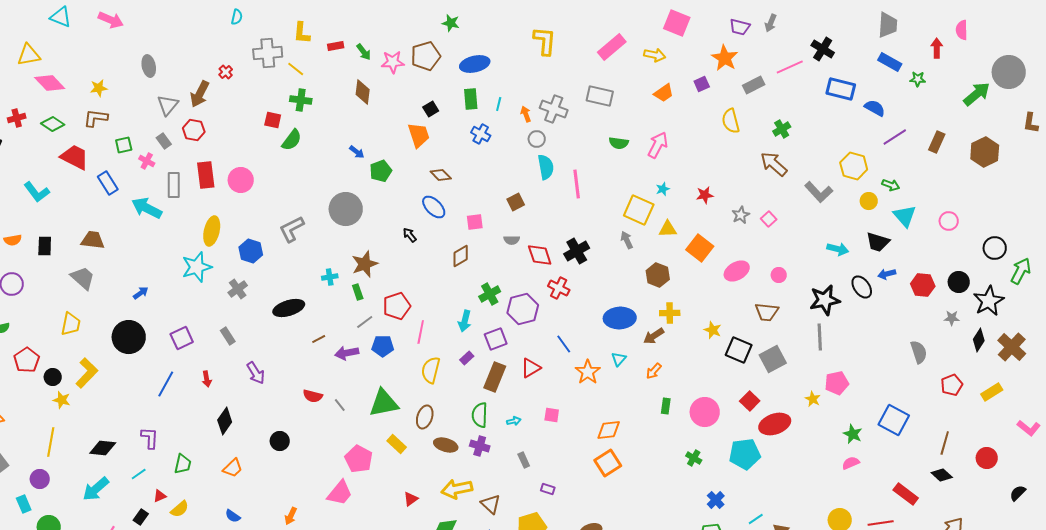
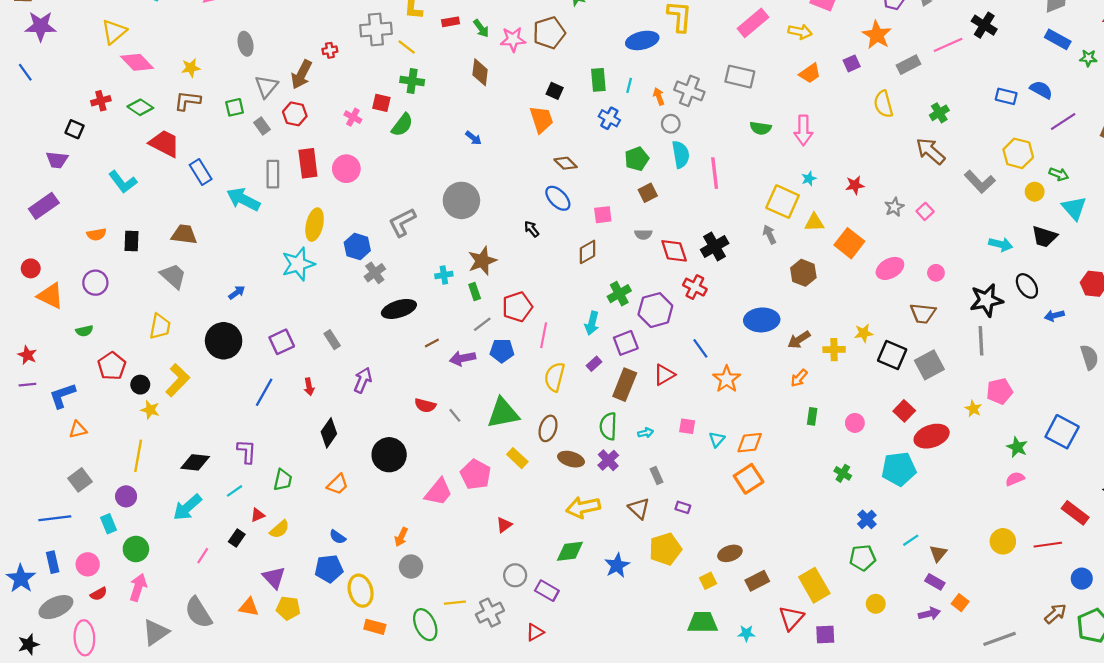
yellow triangle: (29, 55) -> (114, 32), turned -30
blue ellipse: (475, 64) -> (642, 40), moved
red cross: (226, 72) -> (330, 50), turned 32
blue rectangle: (841, 89) -> (1006, 96), moved, size x0.7
black square: (431, 109) -> (555, 91), turned -35
green square: (124, 145) -> (235, 107), moved
pink arrow: (658, 145) -> (803, 130), turned 152
pink cross: (147, 161) -> (353, 117), moved
green pentagon: (381, 171) -> (637, 159), moved
blue arrow: (887, 274) -> (1054, 316), moved
gray cross: (238, 289) -> (375, 273), moved
yellow cross: (670, 313) -> (834, 350), moved
yellow star: (713, 330) -> (864, 333), turned -30
cyan triangle: (619, 359) -> (717, 439), moved
purple arrow: (256, 373) -> (363, 380), turned -125
pink circle: (705, 412) -> (855, 423), size x0.6
black circle: (280, 441) -> (389, 455), size x1.6
purple cross: (480, 446) -> (608, 460), turned 30
pink trapezoid: (340, 493) -> (438, 492), moved
red triangle: (411, 499) -> (504, 525), moved
brown triangle: (491, 504) -> (639, 508), moved

